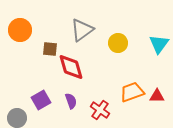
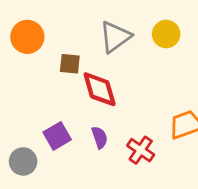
yellow circle: (118, 43) -> (166, 34), moved

